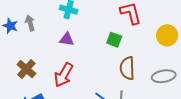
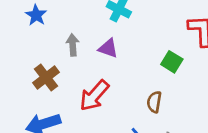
gray arrow: (30, 23) -> (73, 45), moved
brown semicircle: (127, 68) -> (154, 102), moved, size x0.7

